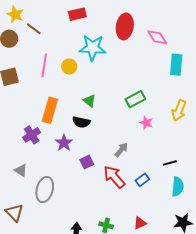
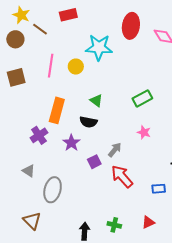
red rectangle: (77, 14) -> (68, 15), moved
pink star: (146, 123) -> (144, 132), moved
gray arrow: (121, 150) -> (115, 150), moved
blue rectangle: (142, 180) -> (159, 189), moved, turned 32
brown triangle: (15, 213) -> (32, 221), moved

